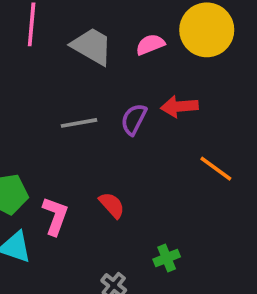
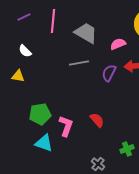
pink semicircle: (150, 44) -> (118, 44), moved
gray line: (79, 123) -> (79, 63), moved

